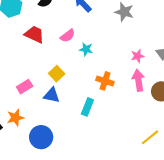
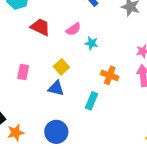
pink rectangle: (25, 87) -> (23, 72), moved, turned -49
orange star: (15, 118) -> (16, 133), moved
blue circle: (41, 137) -> (56, 132), moved

